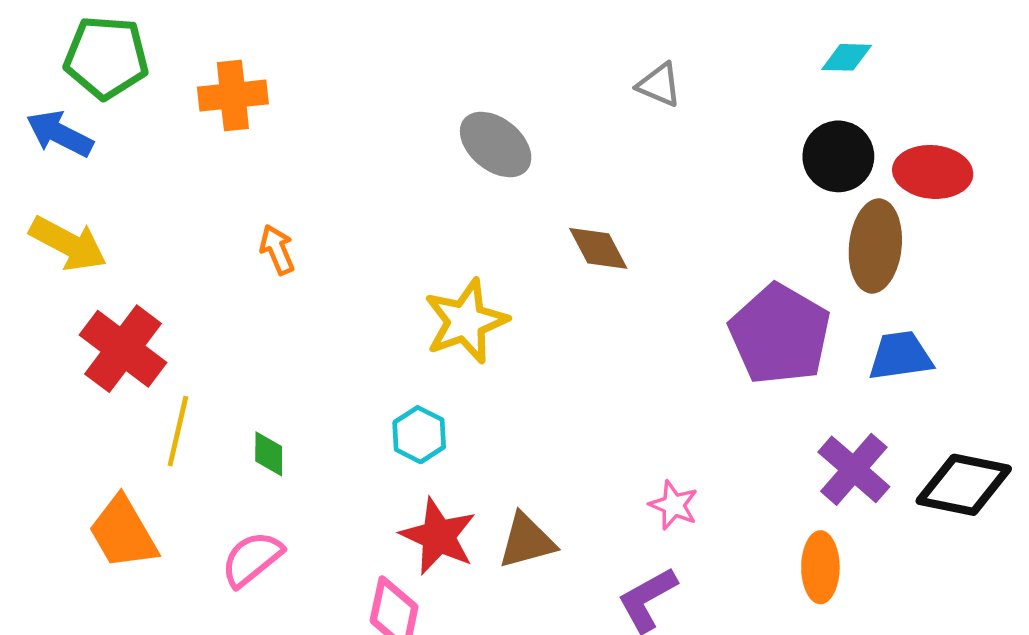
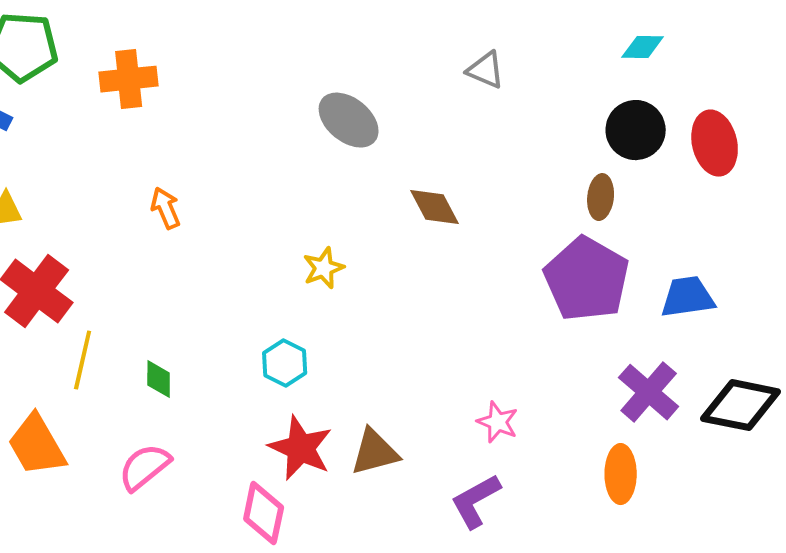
red ellipse: (933, 172) -> (715, 143), turned 72
brown ellipse: (875, 246) -> (601, 197), moved, size x0.6
yellow star: (466, 321) -> (324, 268), size x0.6

